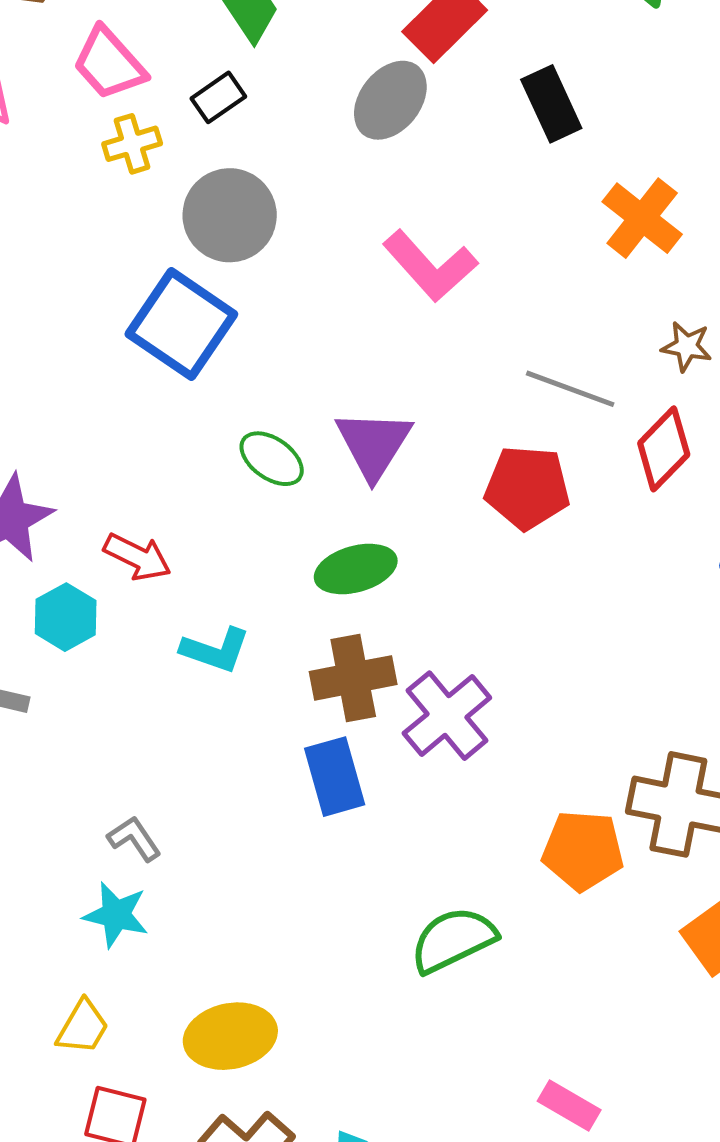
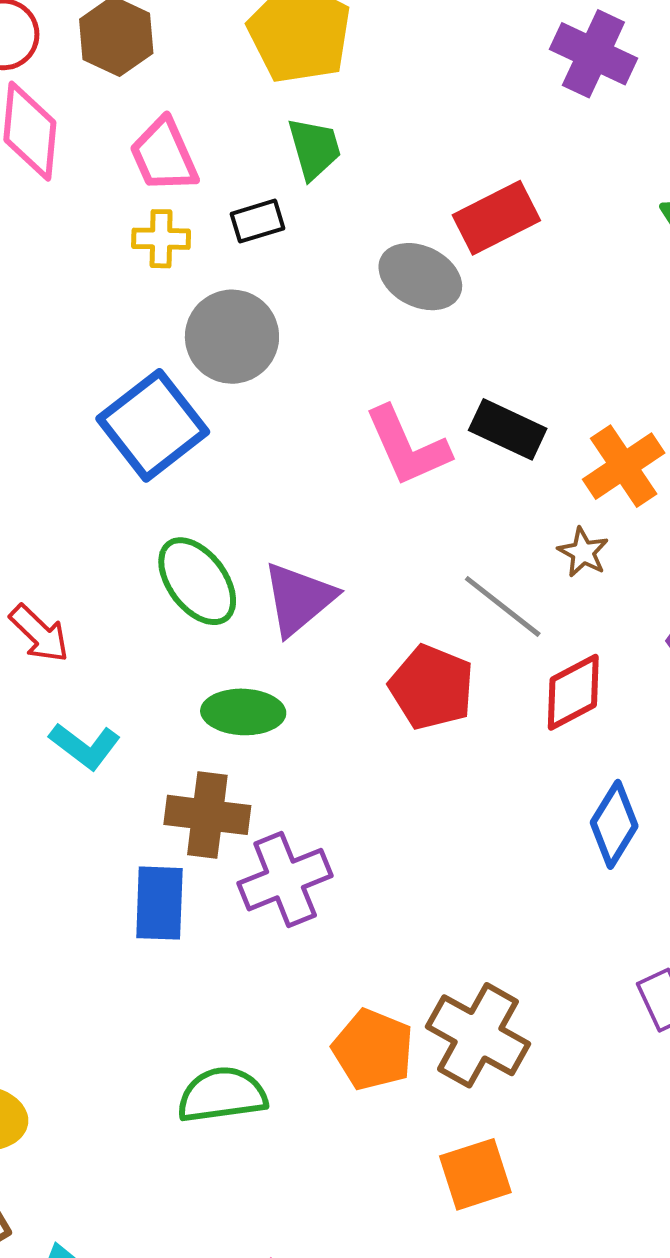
gray ellipse: (390, 100) -> (420, 277), turned 60
black rectangle: (551, 104) -> (508, 429), moved, turned -58
brown star: (687, 346) -> (583, 552), moved
green ellipse: (272, 459) -> (197, 581), size x1.4

